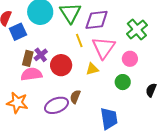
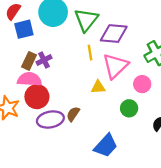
red circle: (61, 65) -> (37, 97), moved
blue trapezoid: (109, 119) -> (106, 146), turned 40

